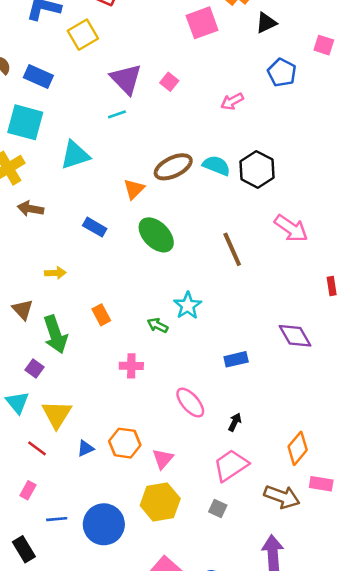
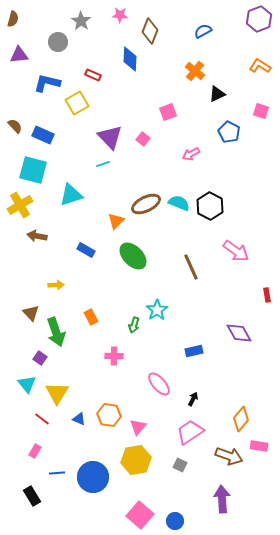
pink square: (202, 23) -> (168, 112), moved, size x0.7
green arrow: (158, 325) -> (134, 325), turned -98
blue triangle: (85, 448) -> (79, 419), turned 48

